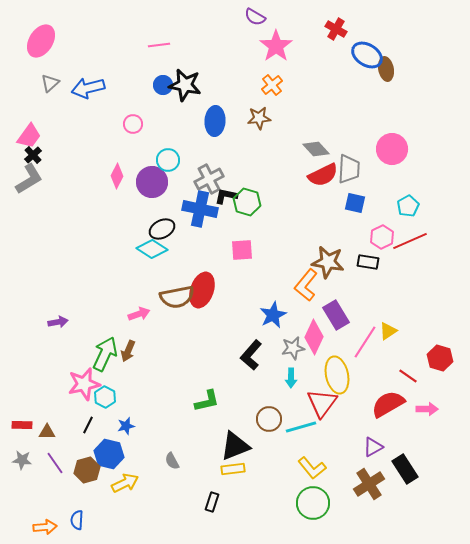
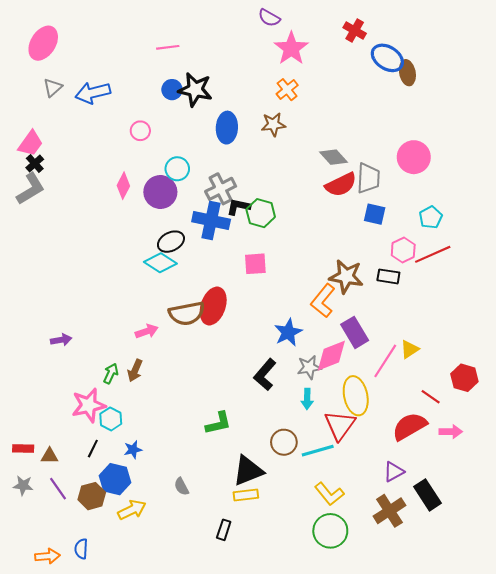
pink diamond: (314, 337) -> (331, 356), turned 44
green arrow: (105, 354) -> (111, 374), size x0.6

